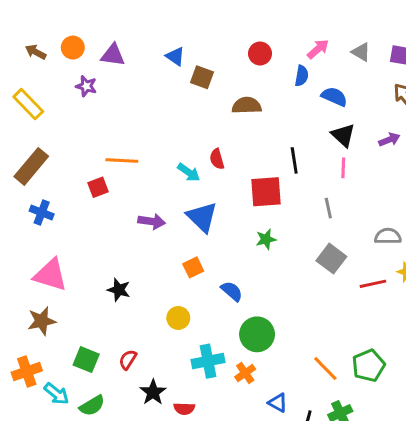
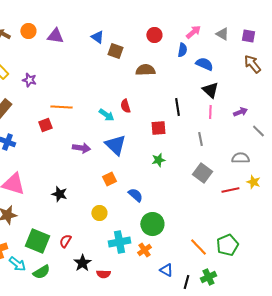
purple star: (86, 86) -> (29, 80), moved
purple arrow: (389, 140) -> (240, 112), moved
red square: (266, 192) -> (158, 128), size x0.7
green square: (86, 360) -> (37, 241), size x1.4

